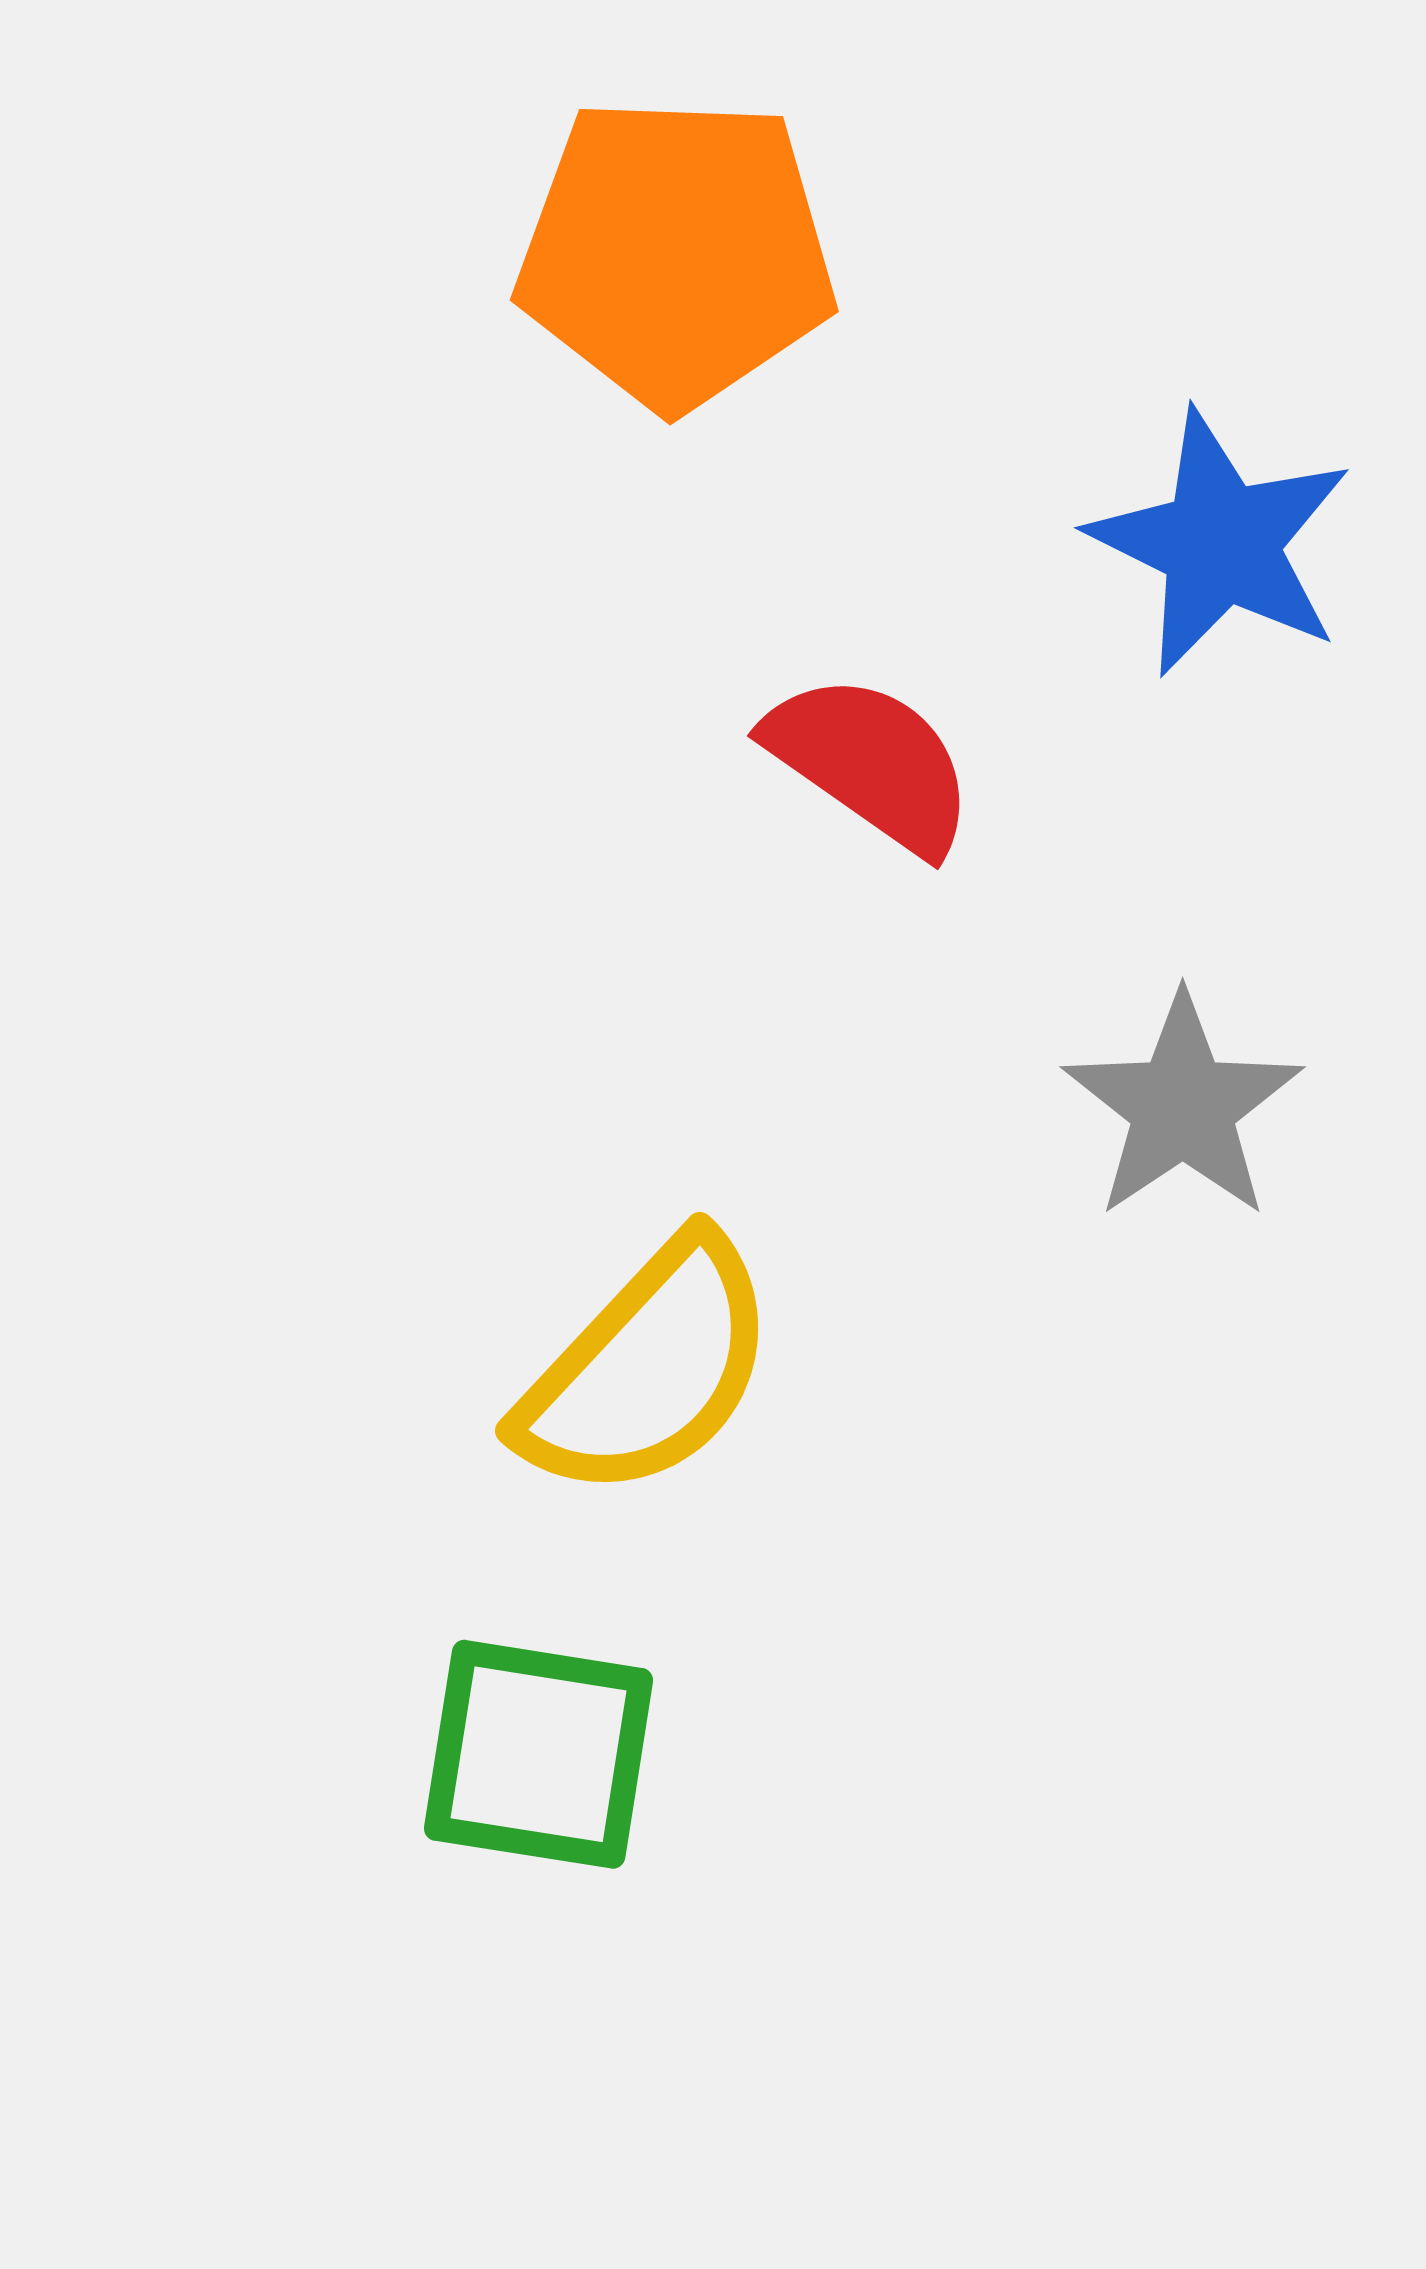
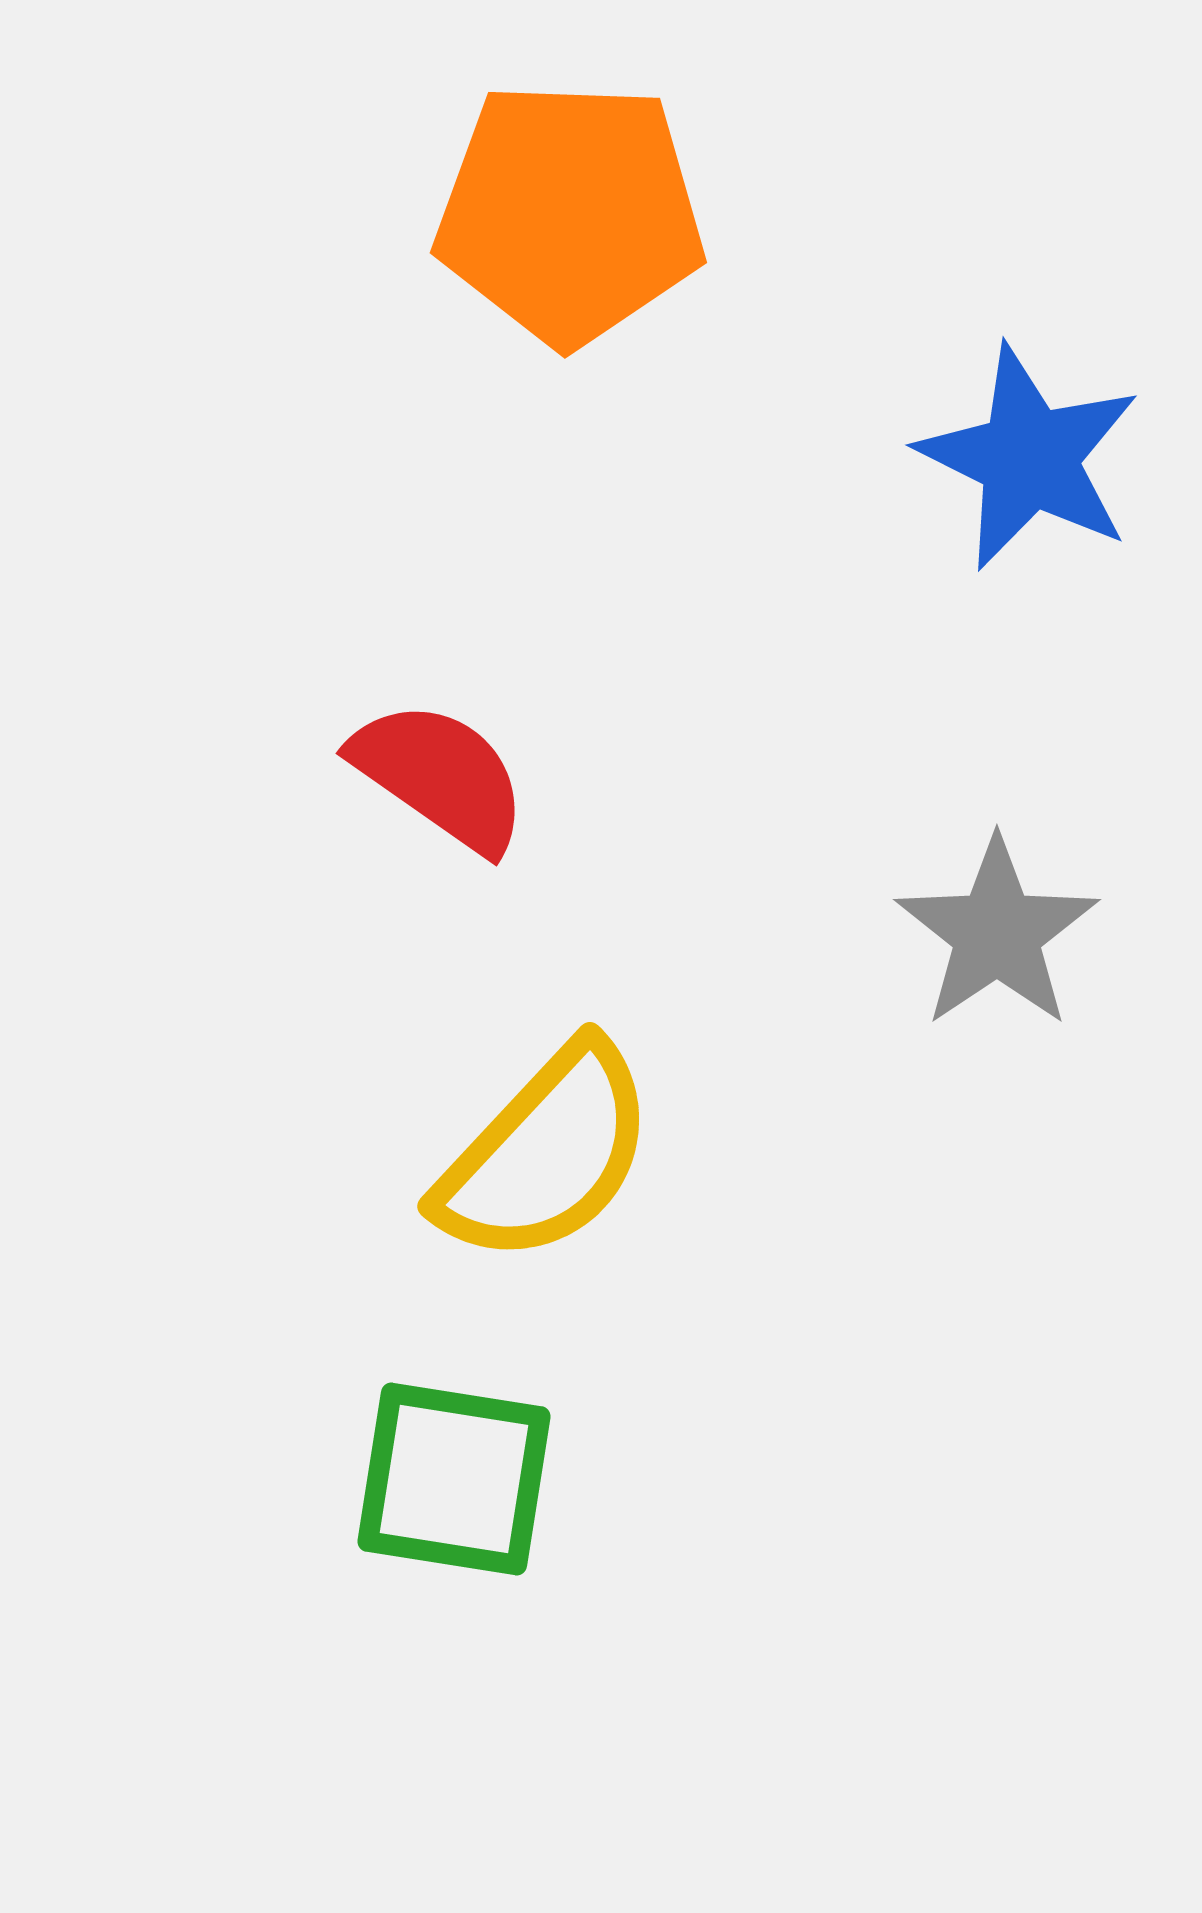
red semicircle: (871, 763) -> (440, 776), moved

